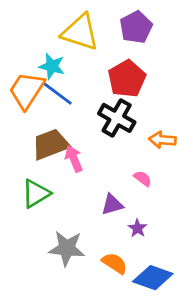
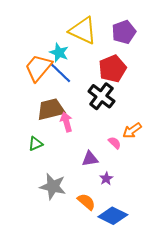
orange arrow: (162, 140) -> (132, 130), moved, turned -48
green triangle: (36, 194) -> (36, 144), size x0.7

